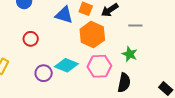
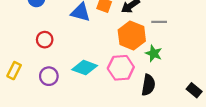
orange hexagon: (92, 35) -> (132, 36), moved
purple circle: (44, 73) -> (49, 76), moved

